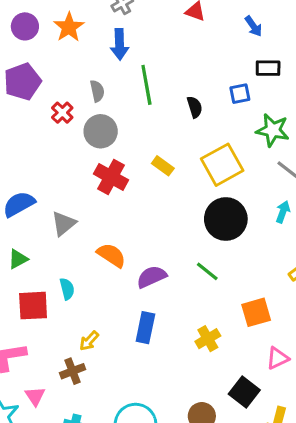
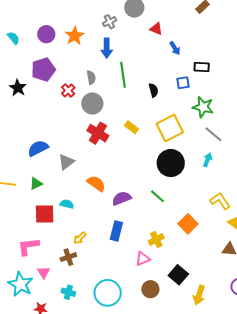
blue arrow: (253, 26) -> (175, 48), moved
cyan semicircle: (67, 289) -> (67, 204), turned -64
orange square: (256, 312) -> (188, 224), turned -30
pink triangle: (278, 358) -> (143, 259), moved

